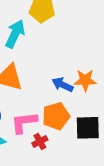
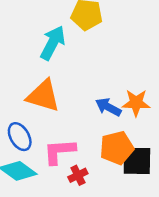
orange pentagon: (56, 116) -> (117, 148), moved

